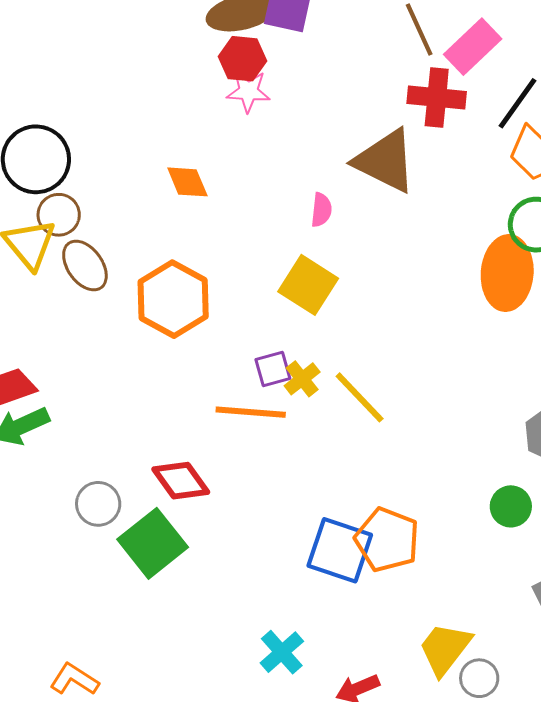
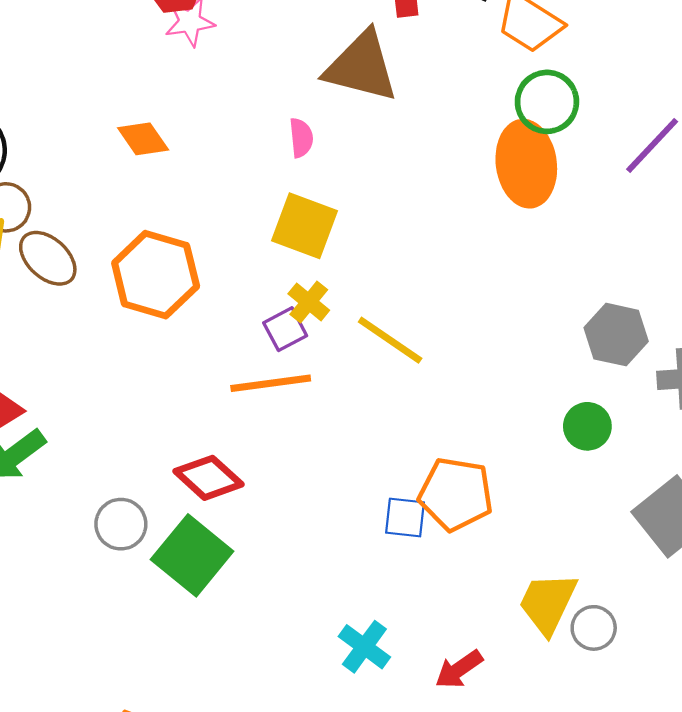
yellow cross: (302, 379) -> (309, 302), moved
blue square: (340, 550) -> (405, 518), size x0.6

